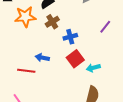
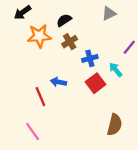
cyan arrow: (93, 68) -> (116, 70), moved, turned 64
red line: (26, 71) -> (40, 97), turned 60

